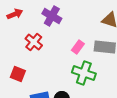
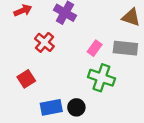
red square: (18, 74) -> (26, 79), turned 35

